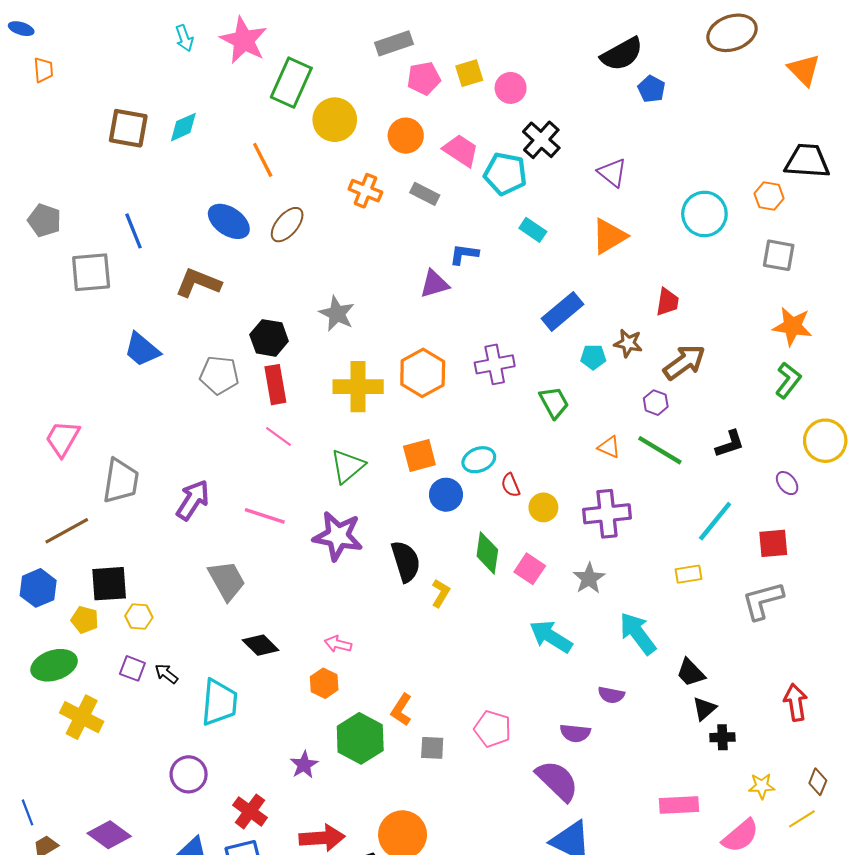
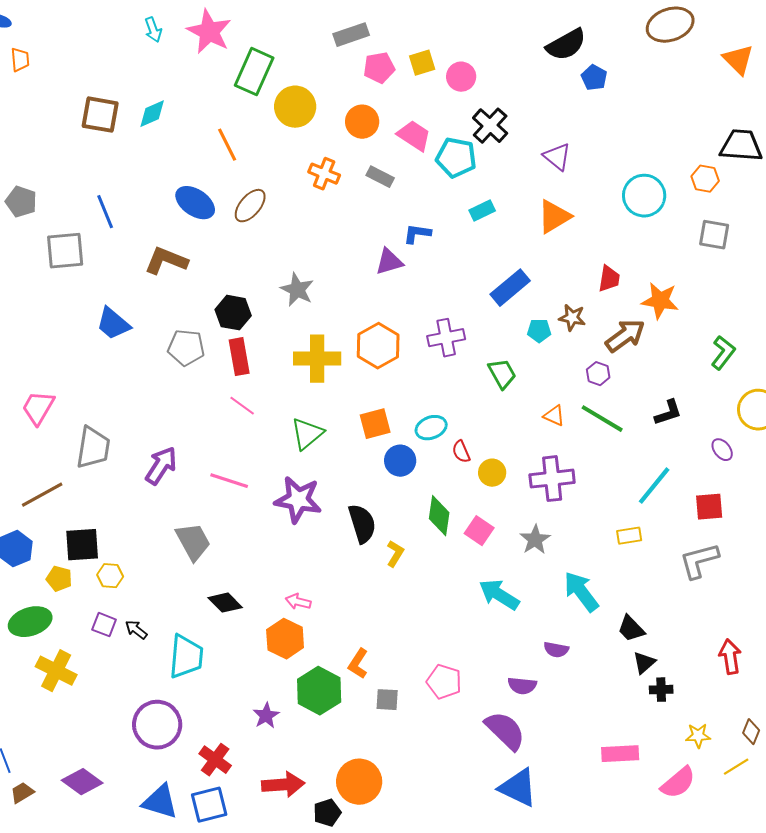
cyan rectangle: (533, 230) -> (482, 211), turned -60
orange star: (792, 326) -> (660, 301), moved
orange hexagon: (324, 683) -> (285, 639), size x1.4
purple circle: (189, 774) -> (157, 725), size x1.4

